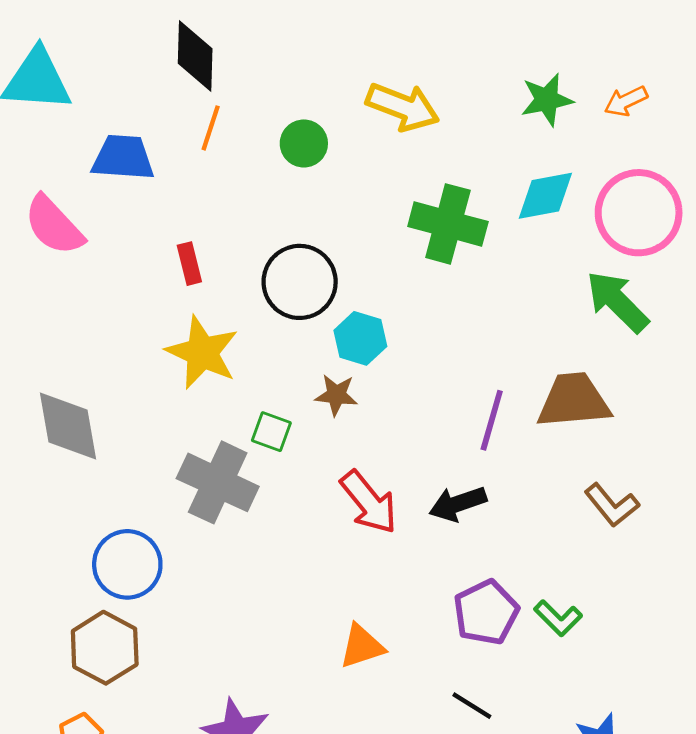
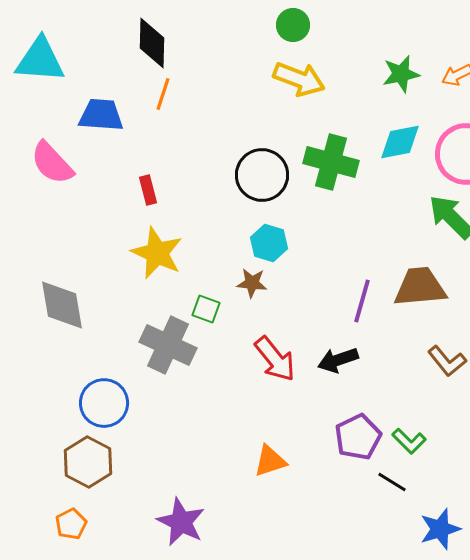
green circle: (304, 143) -> (293, 25), moved
black circle: (300, 282) -> (262, 175), moved
black line: (472, 706) -> (392, 482), moved

